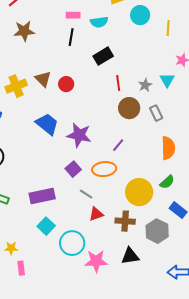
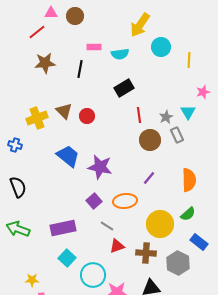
black line: (71, 37) -> (80, 69), moved
gray rectangle: (156, 113) -> (177, 135), moved
purple line: (118, 145) -> (149, 178), moved

